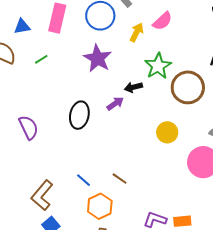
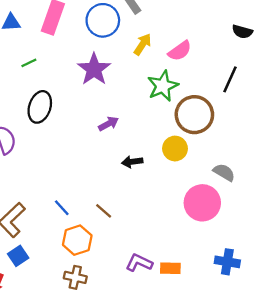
pink semicircle: (162, 21) -> (180, 51), moved
black arrow: (133, 87) -> (132, 162), moved
black ellipse: (79, 115) -> (40, 107), moved
yellow circle: (167, 132) -> (175, 149), moved

